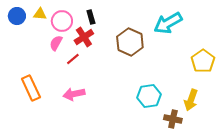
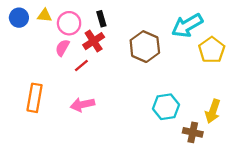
yellow pentagon: (203, 61) -> (212, 50), moved
orange rectangle: (31, 88) -> (35, 98), turned 35

